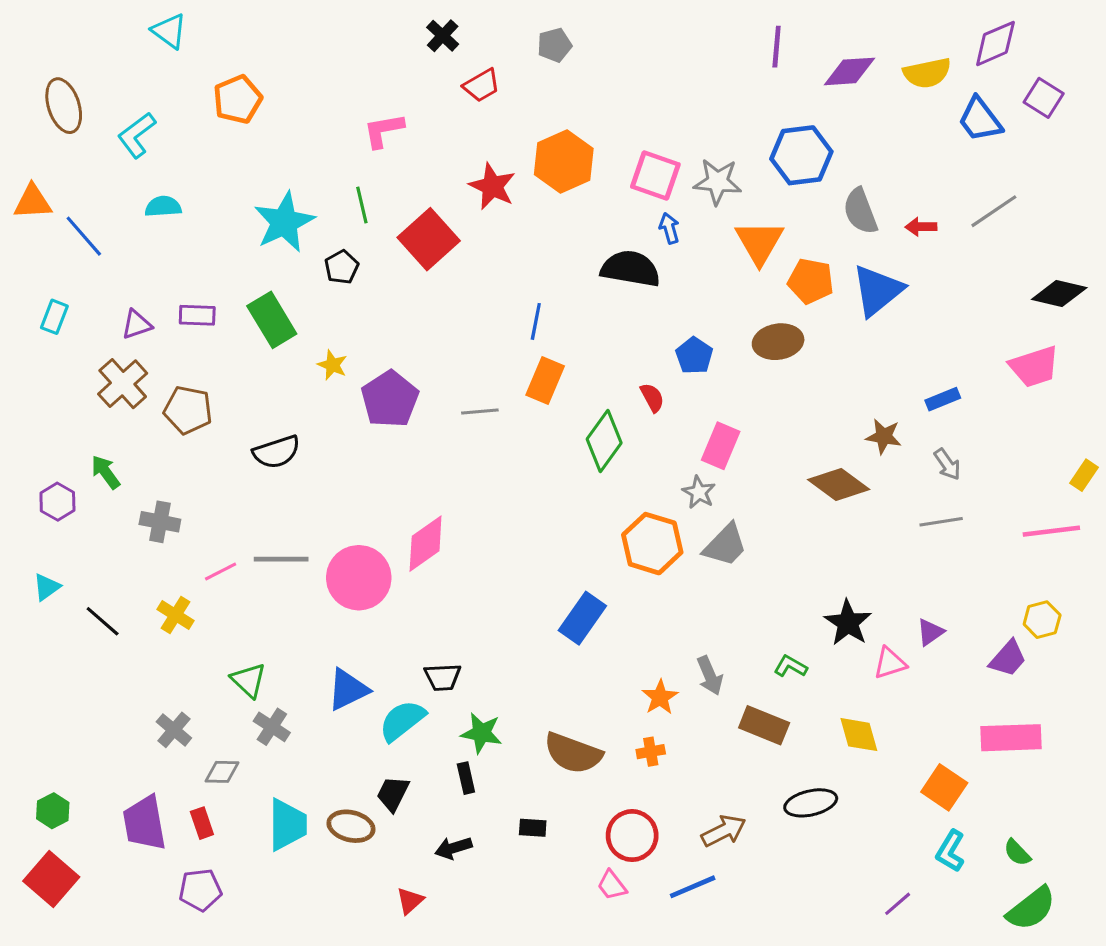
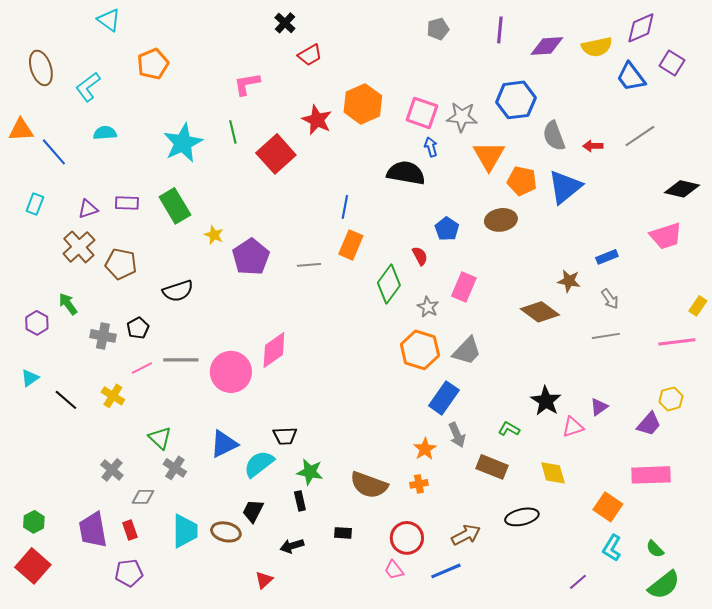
gray pentagon: (554, 45) -> (438, 29), moved
black pentagon: (342, 267) -> (138, 328), moved
gray star: (699, 492) -> (428, 307), moved
blue rectangle: (582, 618) -> (444, 398), moved

